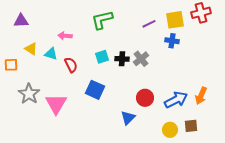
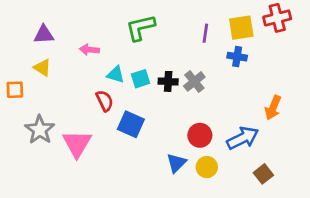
purple triangle: (21, 21) -> (44, 35), moved
purple line: (149, 24) -> (205, 33), turned -56
cyan triangle: (51, 54) -> (116, 75), moved
red semicircle: (71, 65) -> (105, 101), moved
orange arrow: (201, 96) -> (273, 108), moved
brown square: (191, 126) -> (263, 174), turned -32
yellow circle: (170, 130) -> (207, 167), moved

